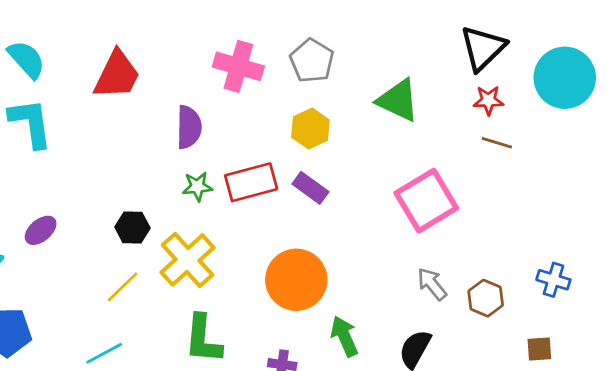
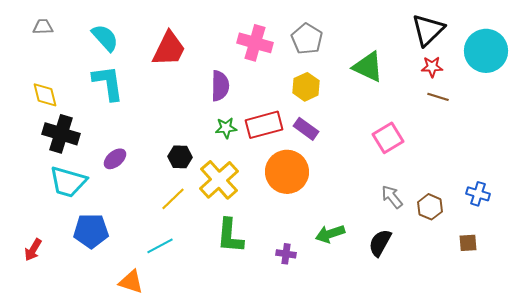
pink square: (426, 201) -> (388, 138), size x0.7
orange circle: (296, 280) -> (287, 172), moved
green arrow: (344, 336) -> (330, 234), turned -84

